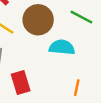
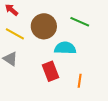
red rectangle: (21, 82) -> (51, 71), moved

